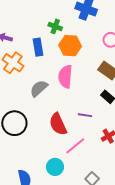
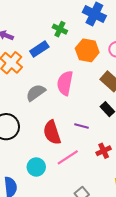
orange hexagon: (70, 46) -> (87, 50), moved
blue rectangle: (38, 47) -> (39, 49), turned 60
cyan circle: (55, 167) -> (36, 167), moved

